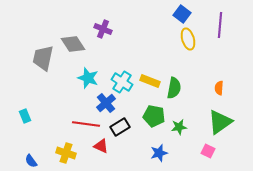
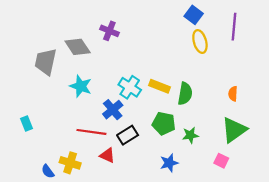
cyan star: (88, 78) -> (81, 86), moved
blue semicircle: (31, 161) -> (48, 171), moved

